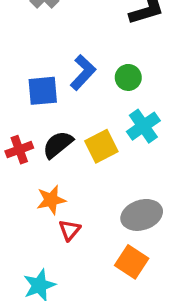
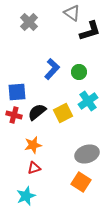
blue square: (43, 91) -> (17, 92), moved
red cross: (19, 150) -> (14, 115), turned 35
red triangle: (70, 230) -> (34, 168), moved, turned 32

